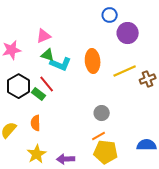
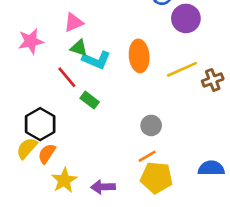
red line: (47, 84) -> (67, 77), moved
black hexagon: (19, 86) -> (40, 124), moved
green rectangle: (39, 94) -> (90, 100), moved
orange semicircle: (36, 123) -> (47, 154), moved, turned 35

